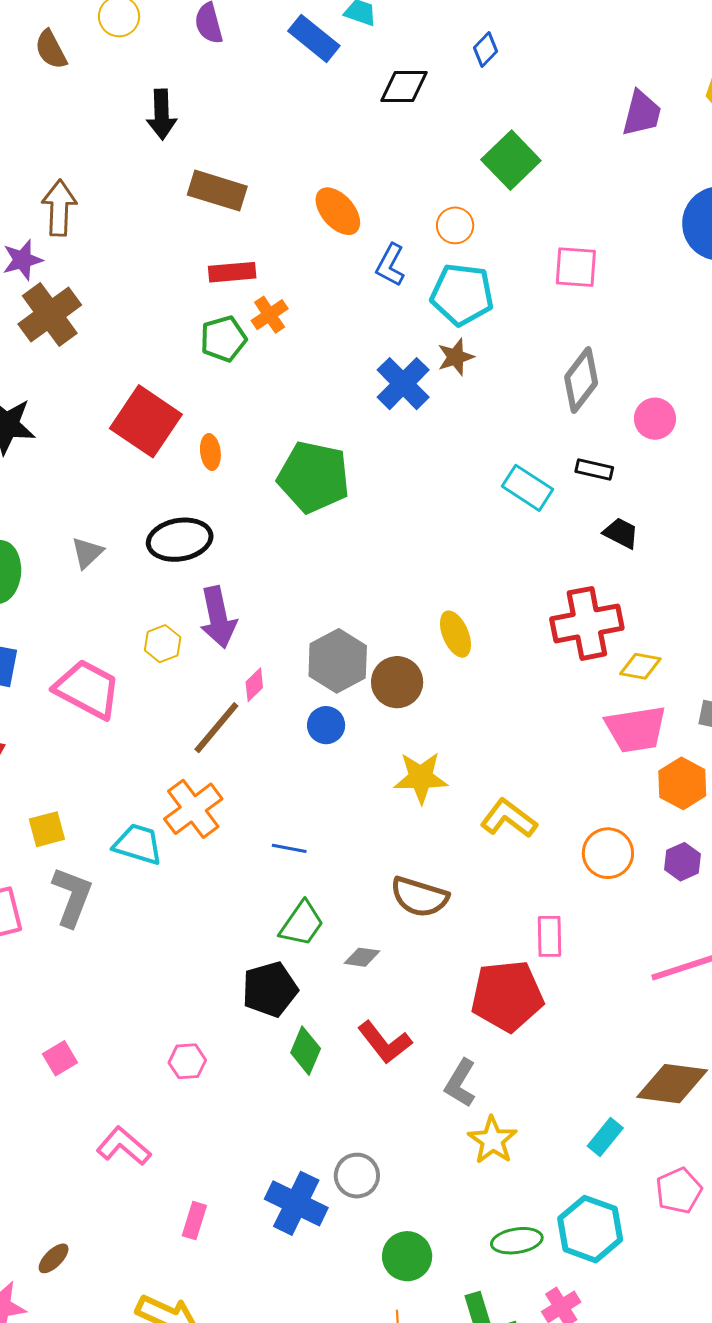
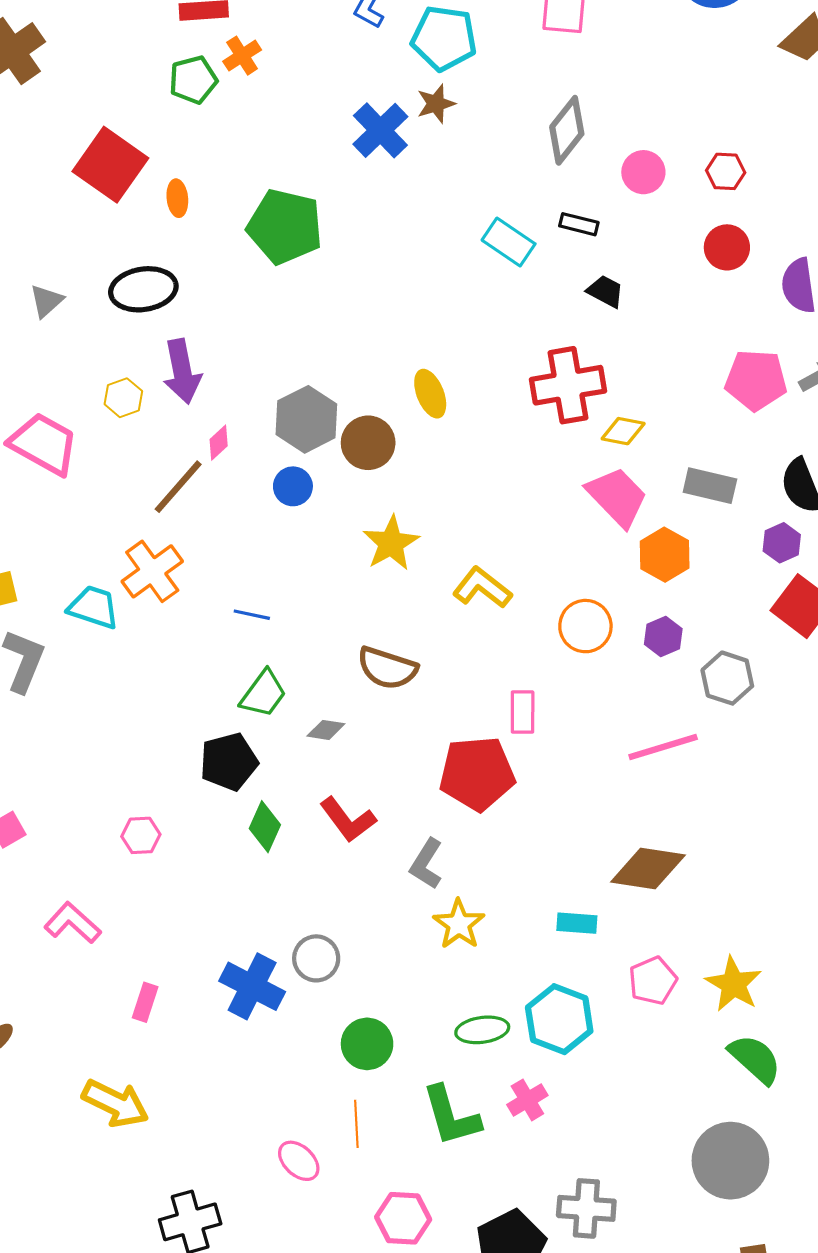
pink trapezoid: (636, 729) -> (617, 497), turned -126
yellow star: (421, 778) -> (391, 543), turned -30
cyan rectangle: (605, 1137) -> (577, 923), turned 54

